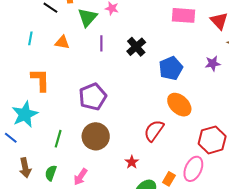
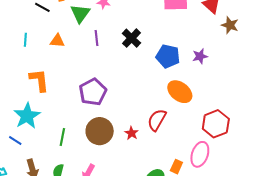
purple star: (213, 63) -> (200, 56), moved
blue pentagon: (171, 68) -> (168, 56), turned -30
red star: (132, 162) -> (131, 133), moved

